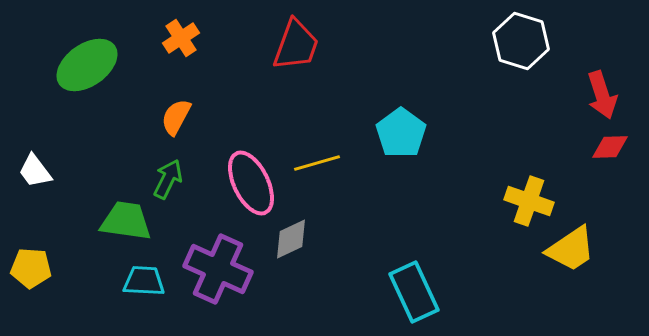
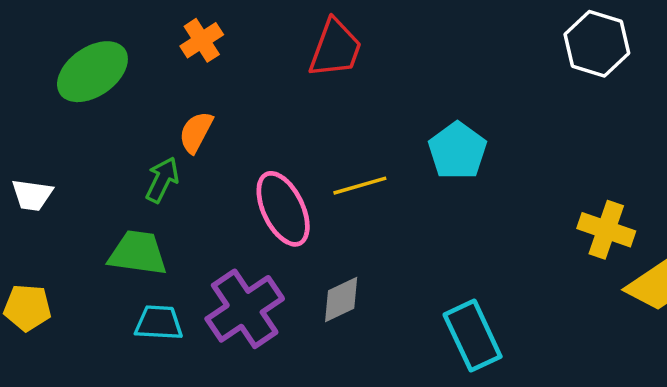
white trapezoid: (35, 171) -> (32, 195), turned -45
green arrow: (168, 179) -> (162, 180), moved
gray diamond: (291, 239) -> (341, 299), moved
purple cross: (218, 269) -> (245, 309), turned 32

